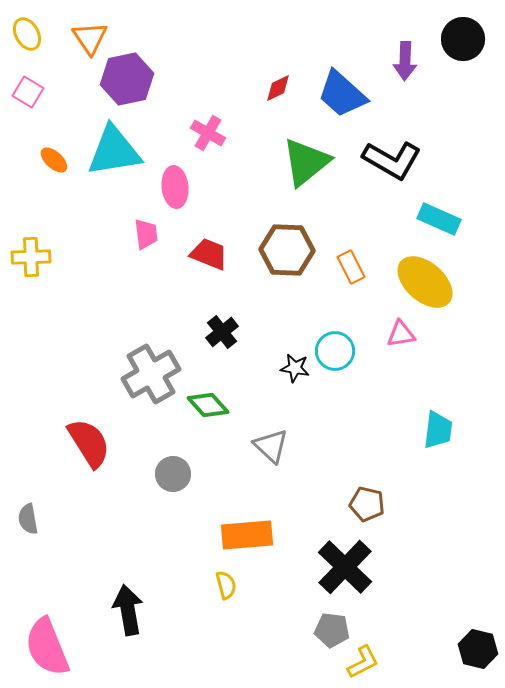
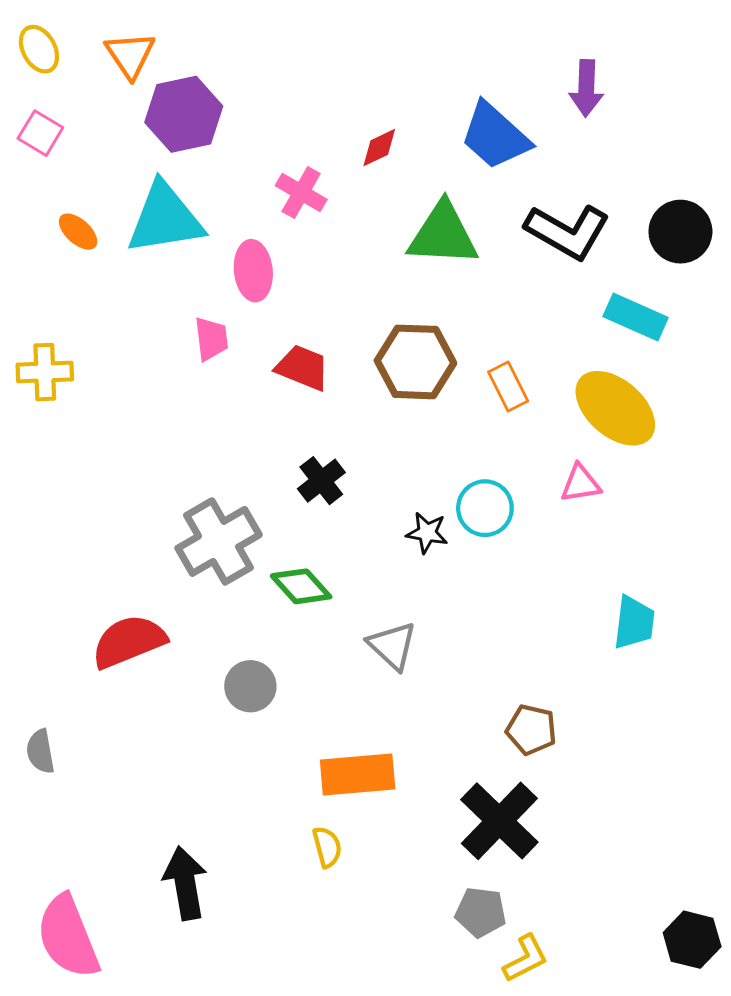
black circle: (463, 39) -> (680, 232), moved
red diamond: (278, 88) -> (379, 148), moved
green triangle: (306, 162) -> (443, 234), turned 42
red semicircle: (89, 443) -> (129, 641), turned -80

